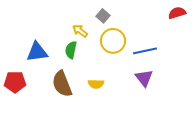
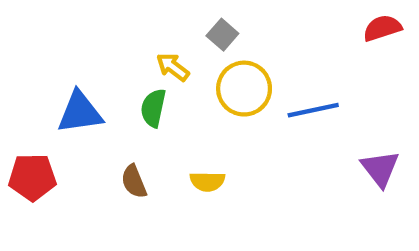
purple triangle: (144, 78) -> (380, 168), moved
brown semicircle: (62, 84) -> (134, 181), size x0.6

